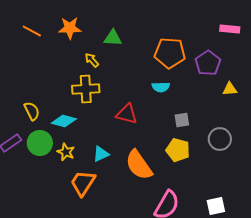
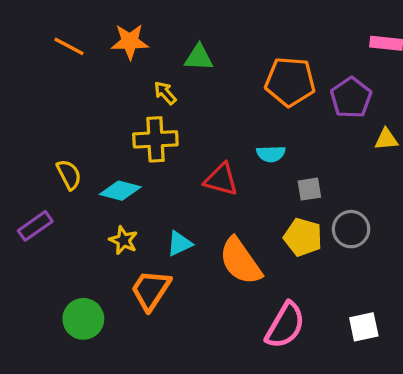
cyan semicircle: (161, 87) -> (271, 154), moved
gray circle: (220, 139) -> (351, 229), moved
green circle: (40, 143) -> (83, 319), moved

